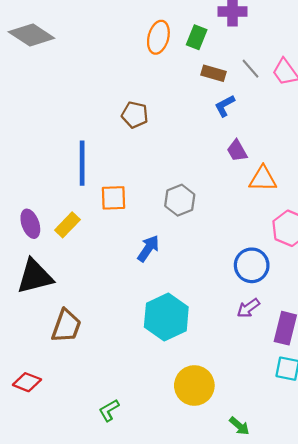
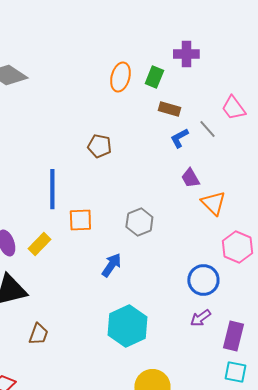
gray line: (251, 69) -> (207, 129), moved
orange triangle: (263, 179) -> (213, 203), turned 44
brown trapezoid: (66, 326) -> (38, 334), size x0.7

